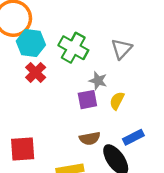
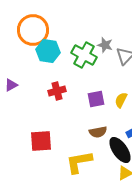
red cross: (36, 72) -> (57, 91), moved, turned 30
gray star: (98, 81) -> (105, 45), moved

